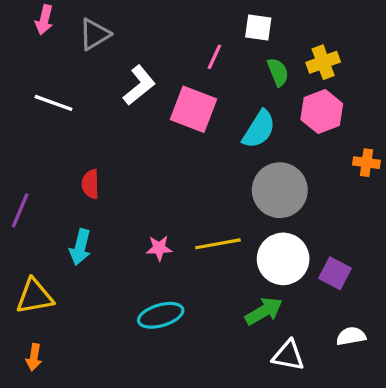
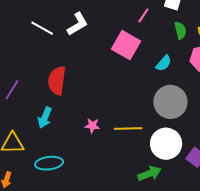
white L-shape: (139, 85) -> (78, 24), moved
cyan semicircle: (259, 129) -> (164, 63), size x0.7
red semicircle: (90, 184) -> (57, 81), size x1.6
cyan ellipse: (161, 315) -> (49, 163), moved

